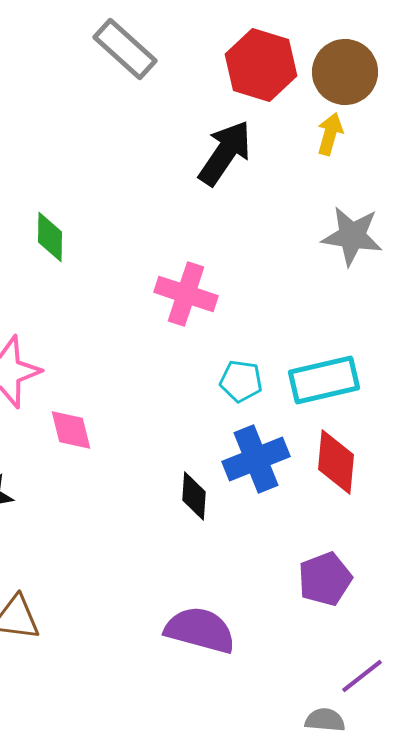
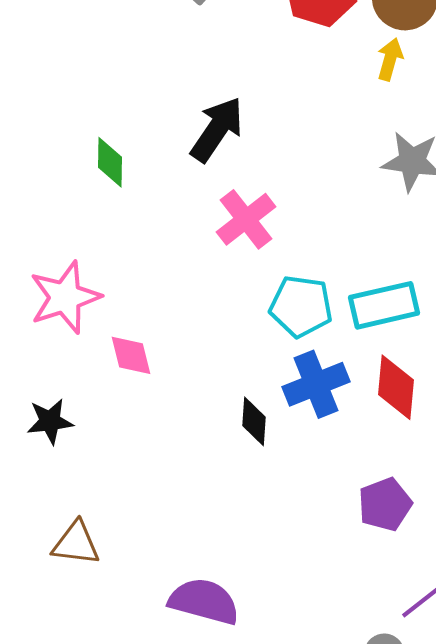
black arrow: (225, 153) -> (217, 129), moved
pink cross: (186, 294) -> (246, 219), turned 34
cyan pentagon: (241, 381) -> (301, 306), size x1.5
purple semicircle: (200, 630) -> (204, 601), moved

